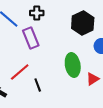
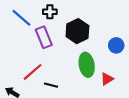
black hexagon: (83, 23) -> (77, 31), moved
black line: (38, 85) -> (51, 85), turned -56

